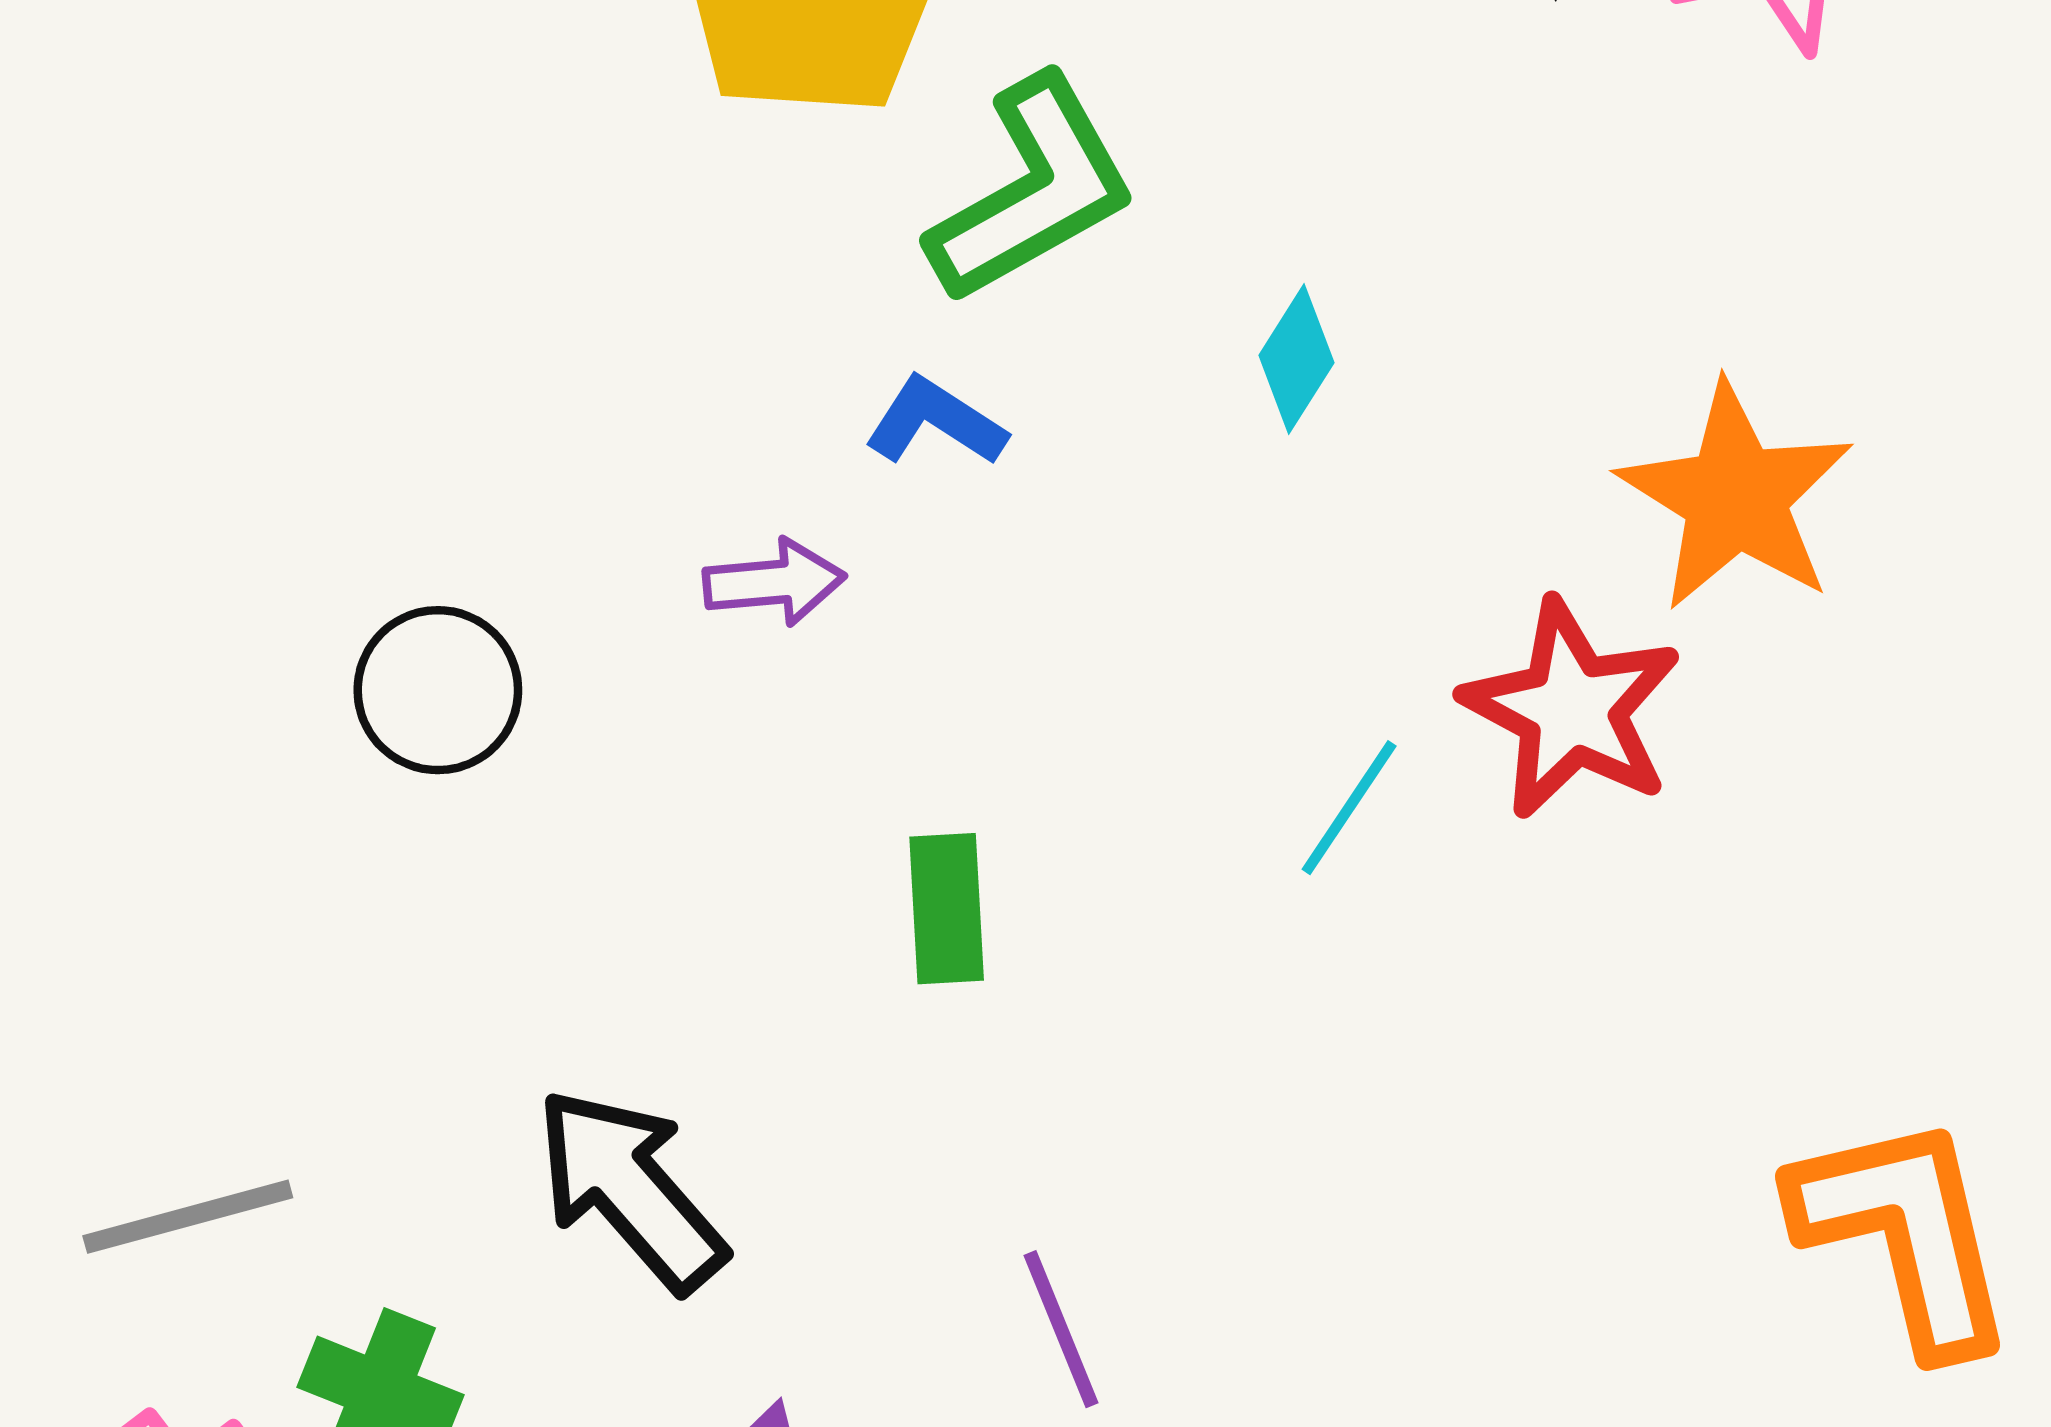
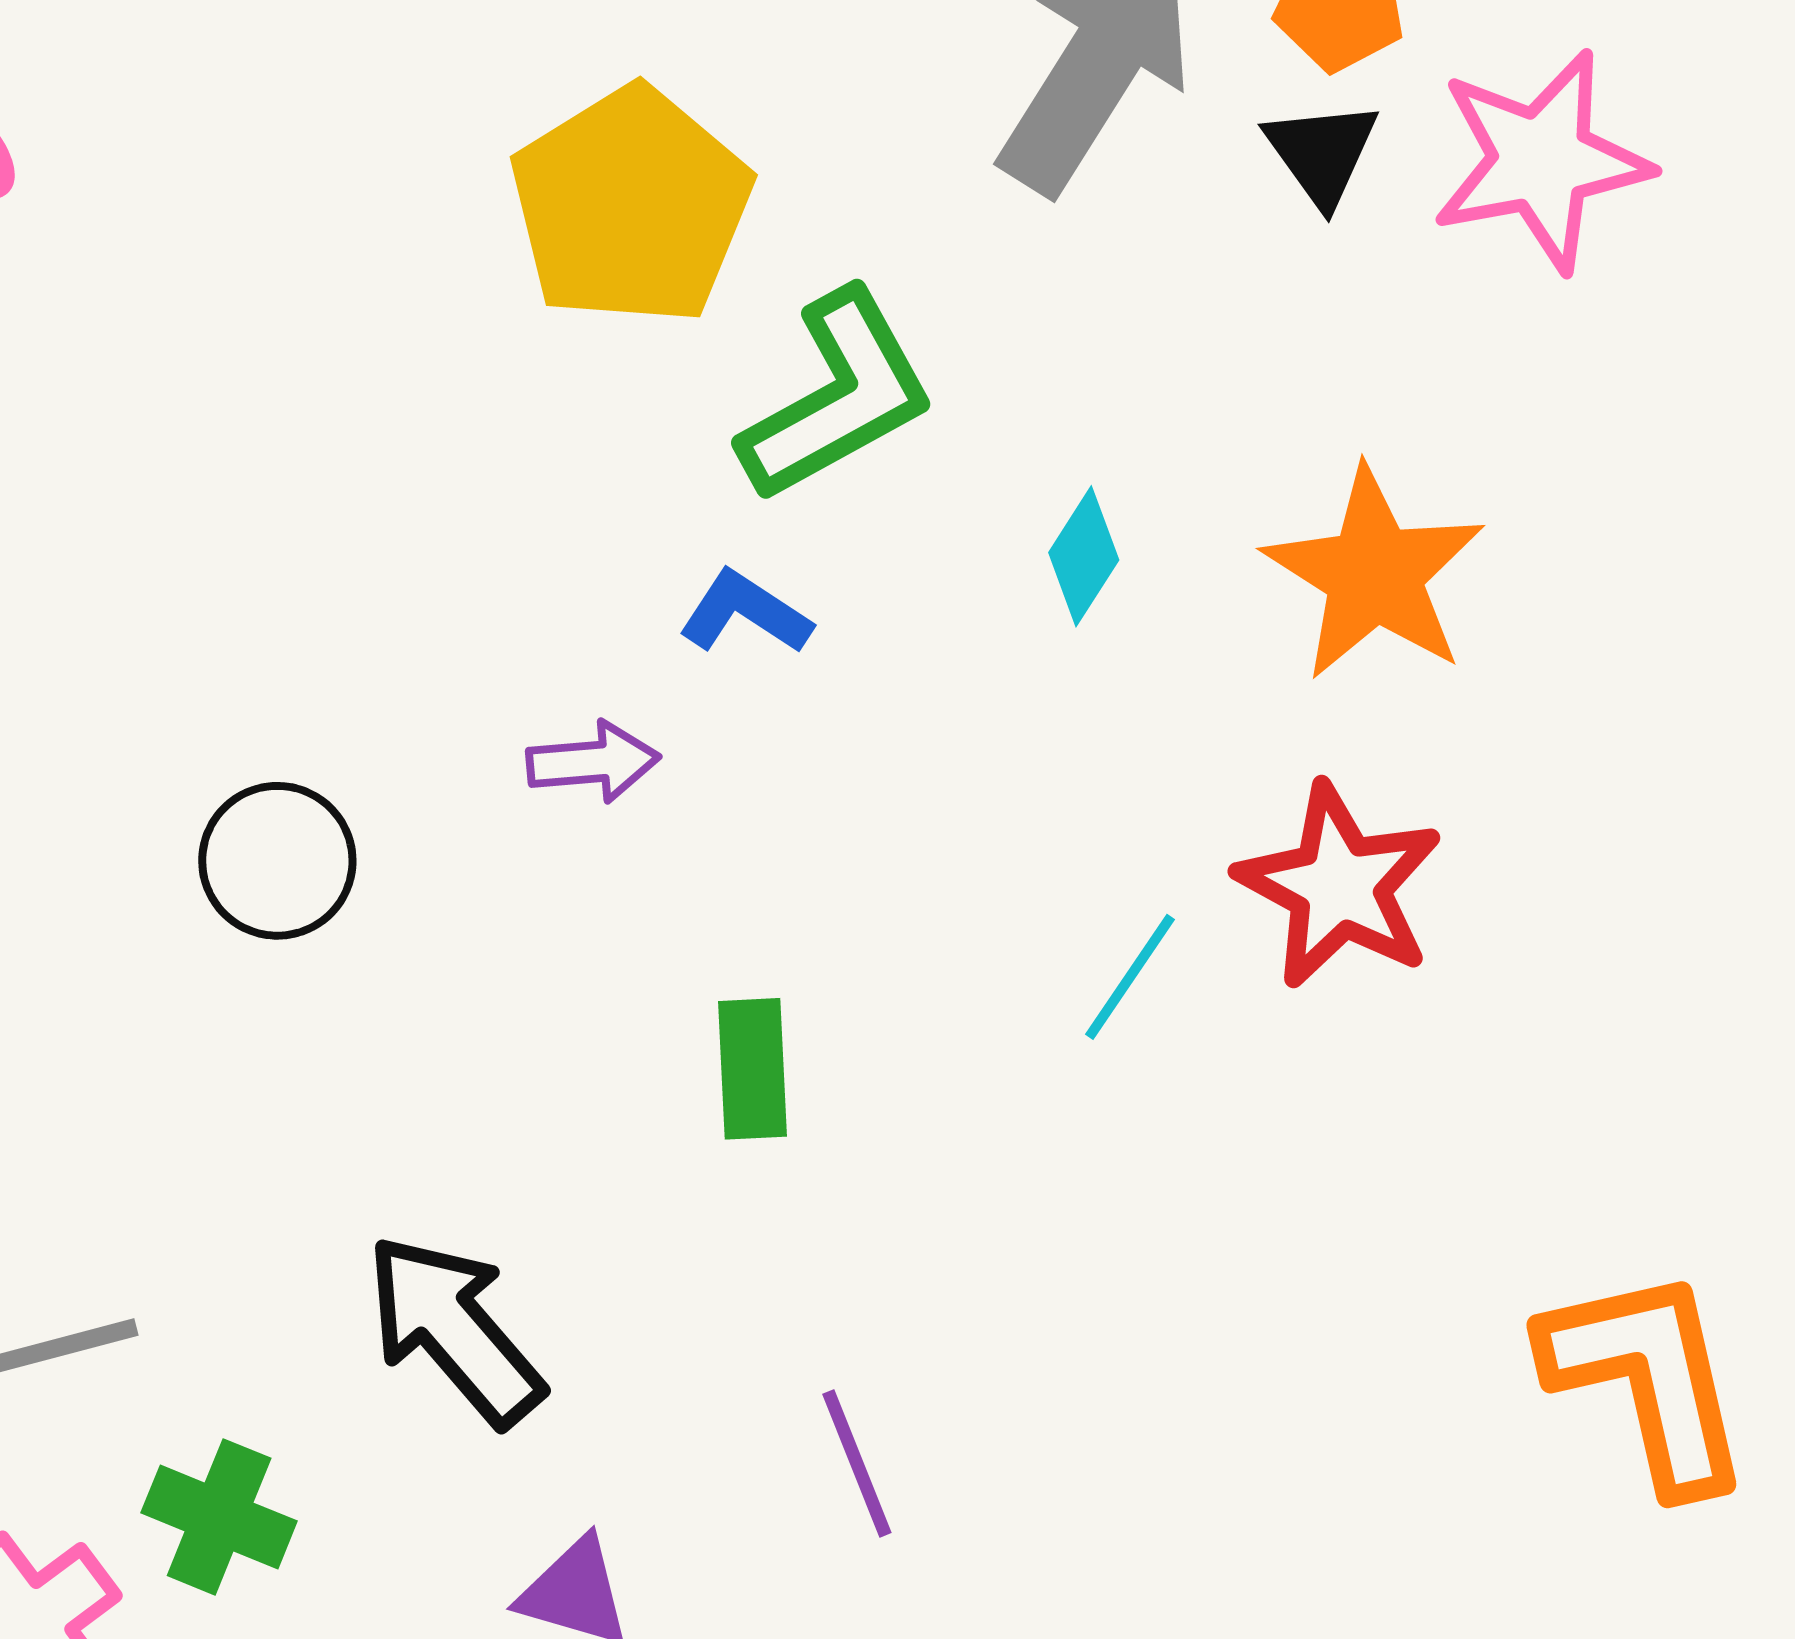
orange star: (1736, 497) -> (1374, 574), moved

